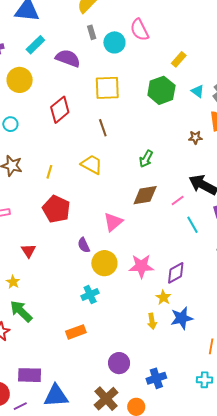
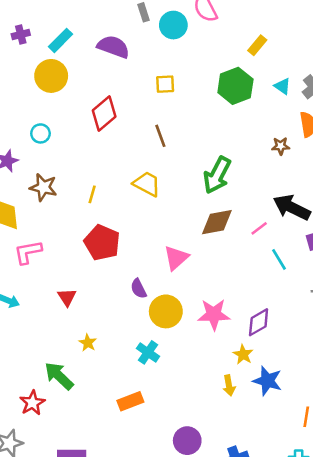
cyan rectangle: (35, 45) -> (61, 40), moved
yellow square: (107, 88) -> (165, 84), size x0.6
green arrow: (146, 159) -> (217, 175), size x1.6
yellow star: (13, 282) -> (88, 343), moved
cyan cross: (90, 294) -> (148, 352), turned -30
blue star: (182, 318) -> (267, 381), turned 30

